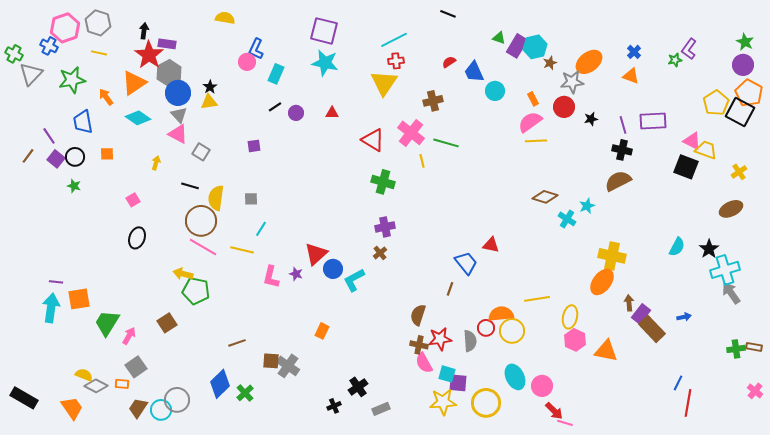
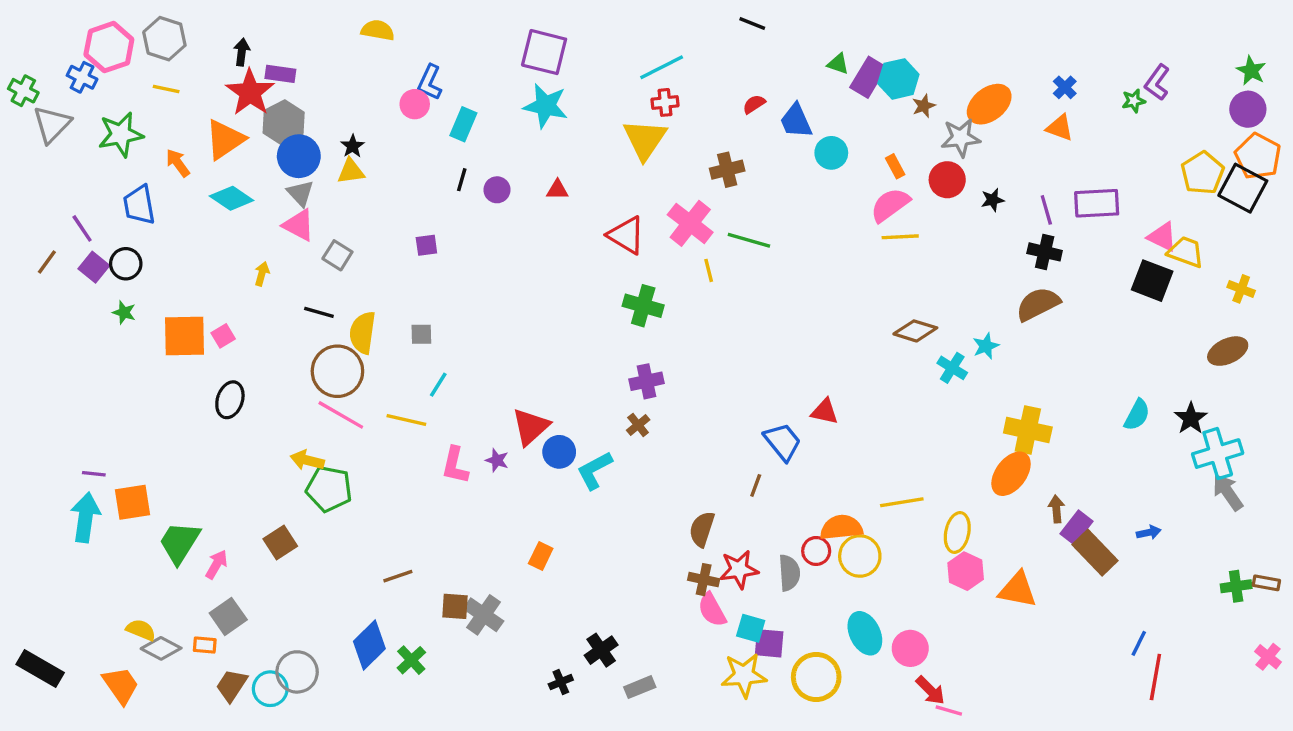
black line: (275, 107) -> (462, 180), turned -40
orange square: (107, 154) -> (185, 336), moved, size x2.0
yellow cross: (739, 172) -> (1241, 289), turned -35

